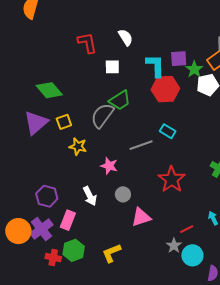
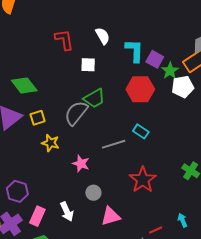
purple square: (179, 59) -> (155, 59), turned 30
cyan L-shape: (155, 66) -> (135, 51), moved
white arrow: (90, 196) -> (67, 212), moved

